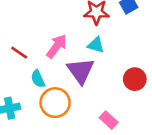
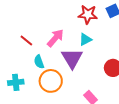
cyan triangle: (96, 45) -> (85, 39), turned -48

